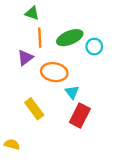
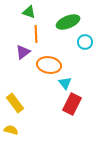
green ellipse: (70, 38) -> (68, 22), moved
yellow rectangle: (34, 109) -> (15, 103), moved

